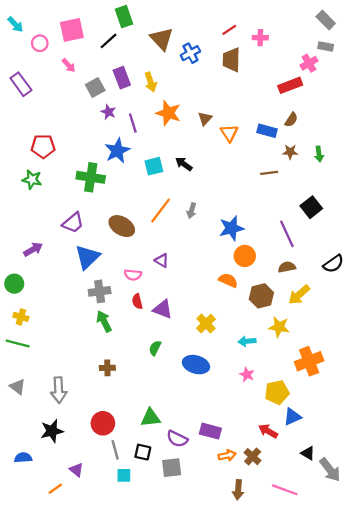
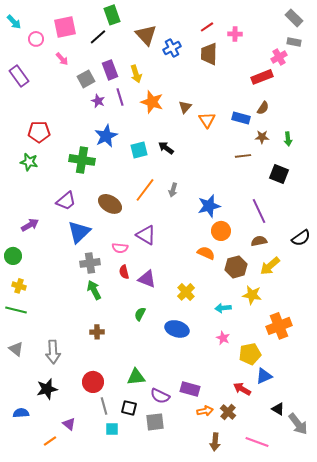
purple line: (133, 123) -> (120, 97), moved
black square: (311, 207) -> (279, 174), moved, turned -30
purple triangle: (162, 260) -> (146, 235), size x1.5

